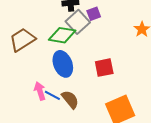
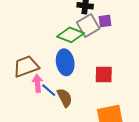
brown trapezoid: (22, 40) -> (26, 66), moved

